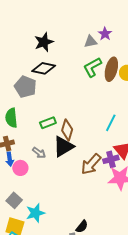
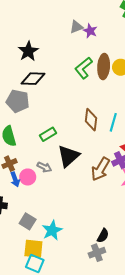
gray triangle: (91, 42) -> (76, 27), moved
brown diamond: (67, 130) -> (91, 120), moved
pink circle: (20, 168) -> (28, 177), moved

